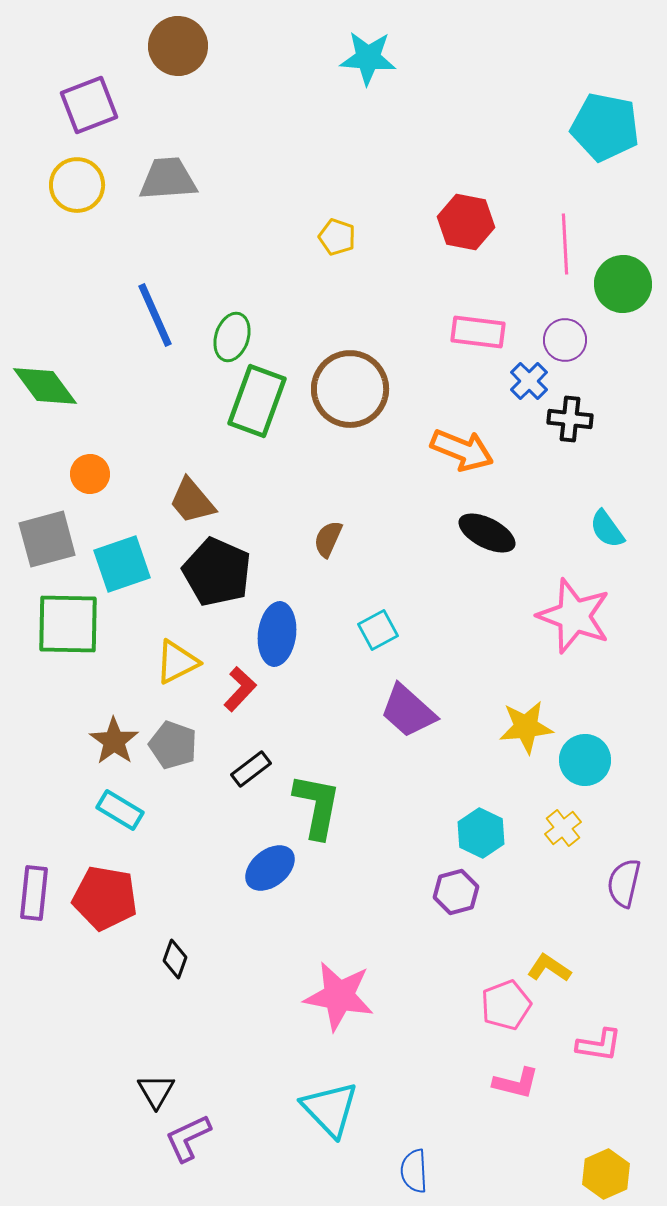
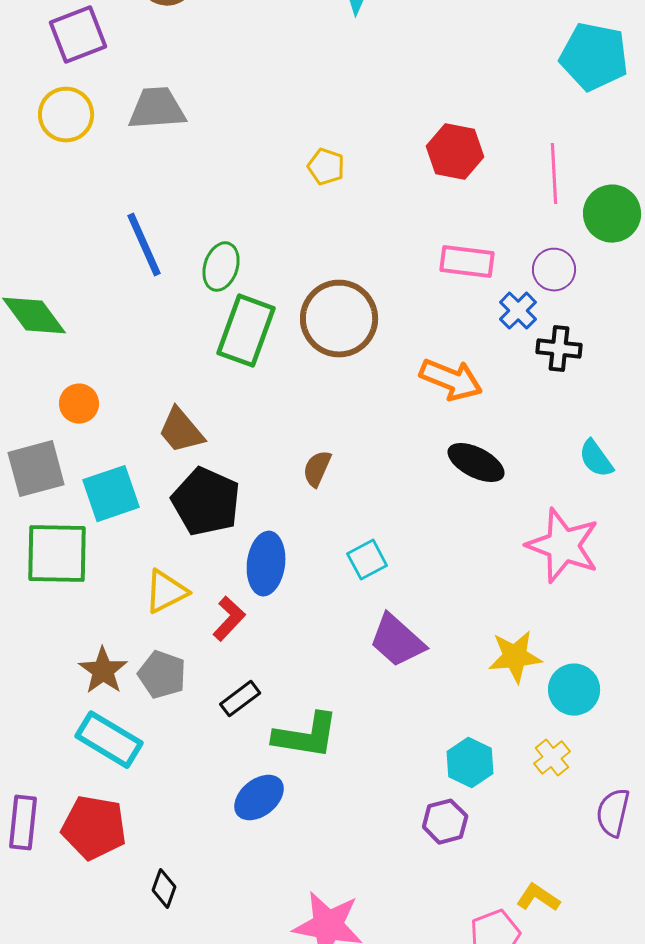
green L-shape: (317, 806) -> (306, 736), turned 88
cyan rectangle: (120, 810) -> (109, 740), size x1.4

